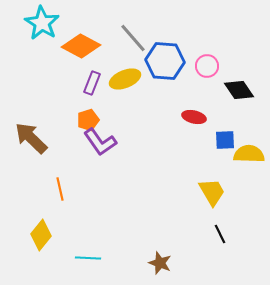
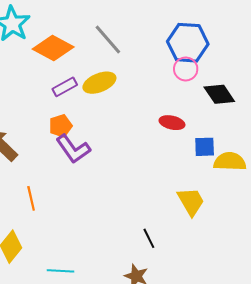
blue hexagon: (165, 61) -> (188, 43), moved
purple rectangle: (92, 83) -> (65, 87), turned 40
black line: (220, 234) -> (149, 238), moved

